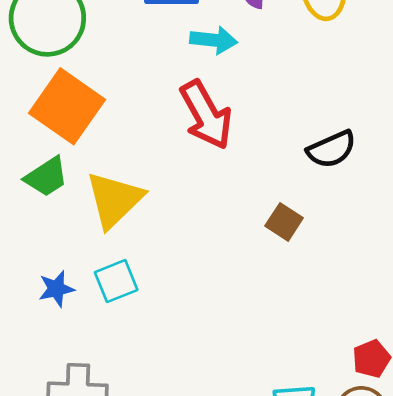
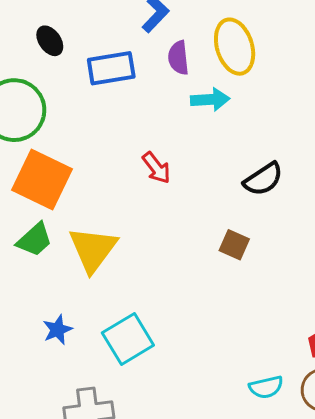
cyan arrow: (214, 40) -> (210, 100), moved
red arrow: (206, 115) -> (156, 168), size x0.6
cyan square: (116, 281) -> (128, 339), moved, size x1.4

